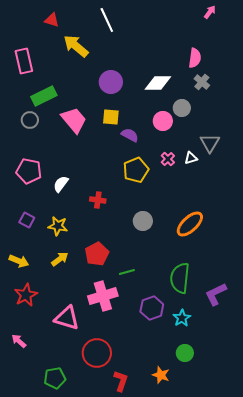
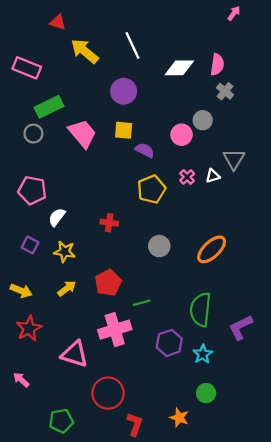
white line: (107, 20) -> (133, 46), moved
pink rectangle: (24, 61) -> (27, 68), turned -55
white diamond: (158, 83) -> (179, 68), moved
white semicircle: (61, 184) -> (57, 217), moved

